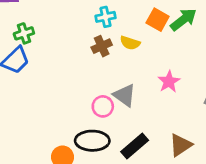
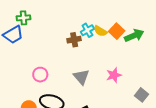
cyan cross: (106, 17) -> (87, 30), moved, turned -32
yellow semicircle: (130, 43) -> (100, 31), moved
pink circle: (103, 106) -> (40, 75), moved

